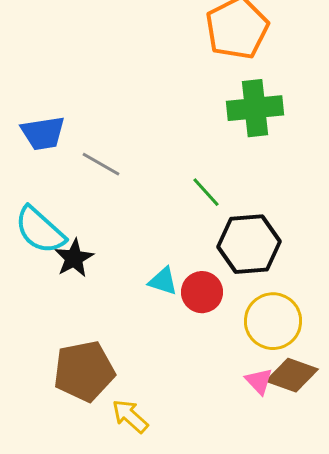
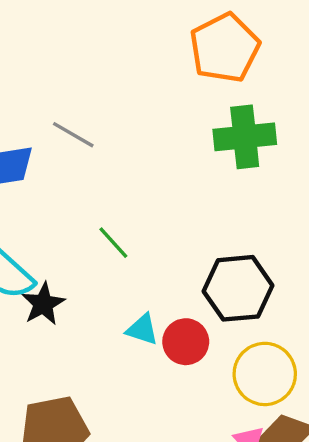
gray line: (101, 164) -> (73, 135), moved
green line: (206, 192) -> (113, 243), moved

